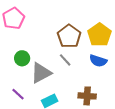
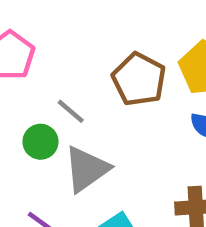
gray line: (65, 60) -> (71, 111), moved

